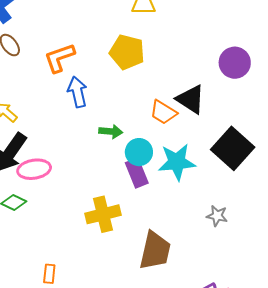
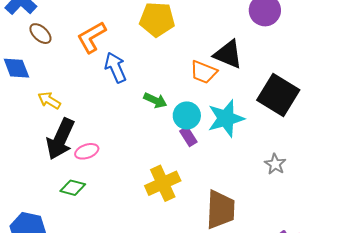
green arrow: (111, 131) -> (155, 100), turned 30
pink ellipse: (34, 169) -> (87, 151), size x0.7
purple rectangle: (137, 173) -> (188, 136), size x0.7
gray star: (217, 216) -> (275, 164), turned 30

